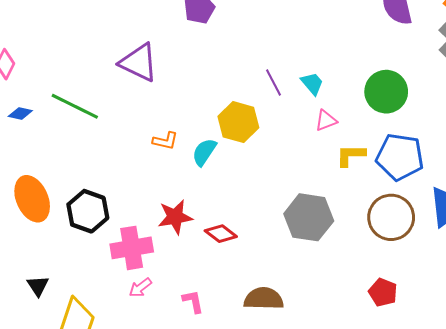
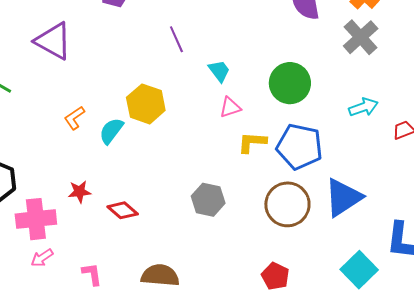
purple line: (274, 83) -> (176, 39), moved
orange L-shape: (165, 141) -> (74, 118), turned 130
red star: (175, 217) -> (79, 192), size x0.7
gray hexagon: (309, 217) -> (208, 200), size x0.7

